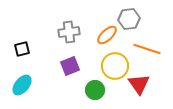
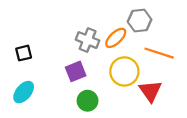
gray cross: (69, 32) -> (88, 40), moved, turned 30
green circle: (95, 90) -> (88, 101), moved

